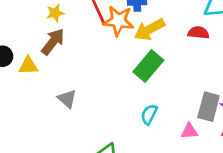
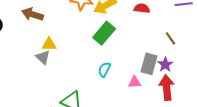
brown arrow: (53, 42) -> (33, 14), turned -110
yellow triangle: (28, 66) -> (49, 44), moved

